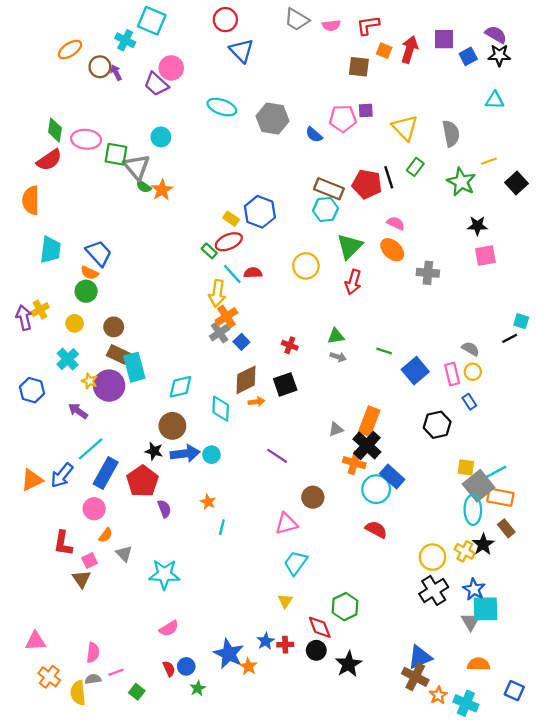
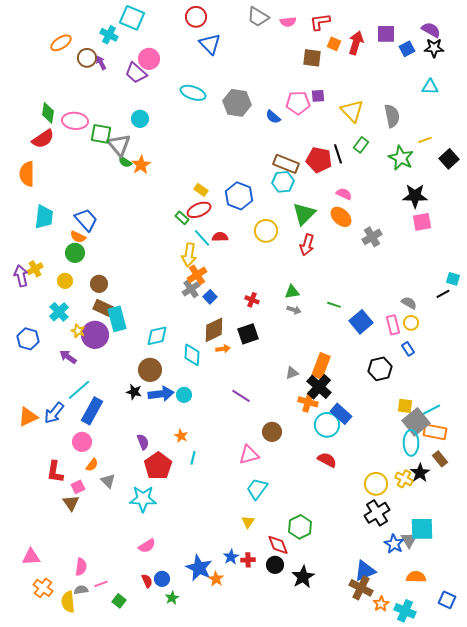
blue hexagon: (260, 212) -> (239, 196), moved
black star: (477, 226) -> (415, 196), size x1.4
gray cross: (428, 273) -> (372, 237), turned -36
red pentagon: (142, 481) -> (158, 466), moved
blue star: (474, 589) -> (394, 544), moved

